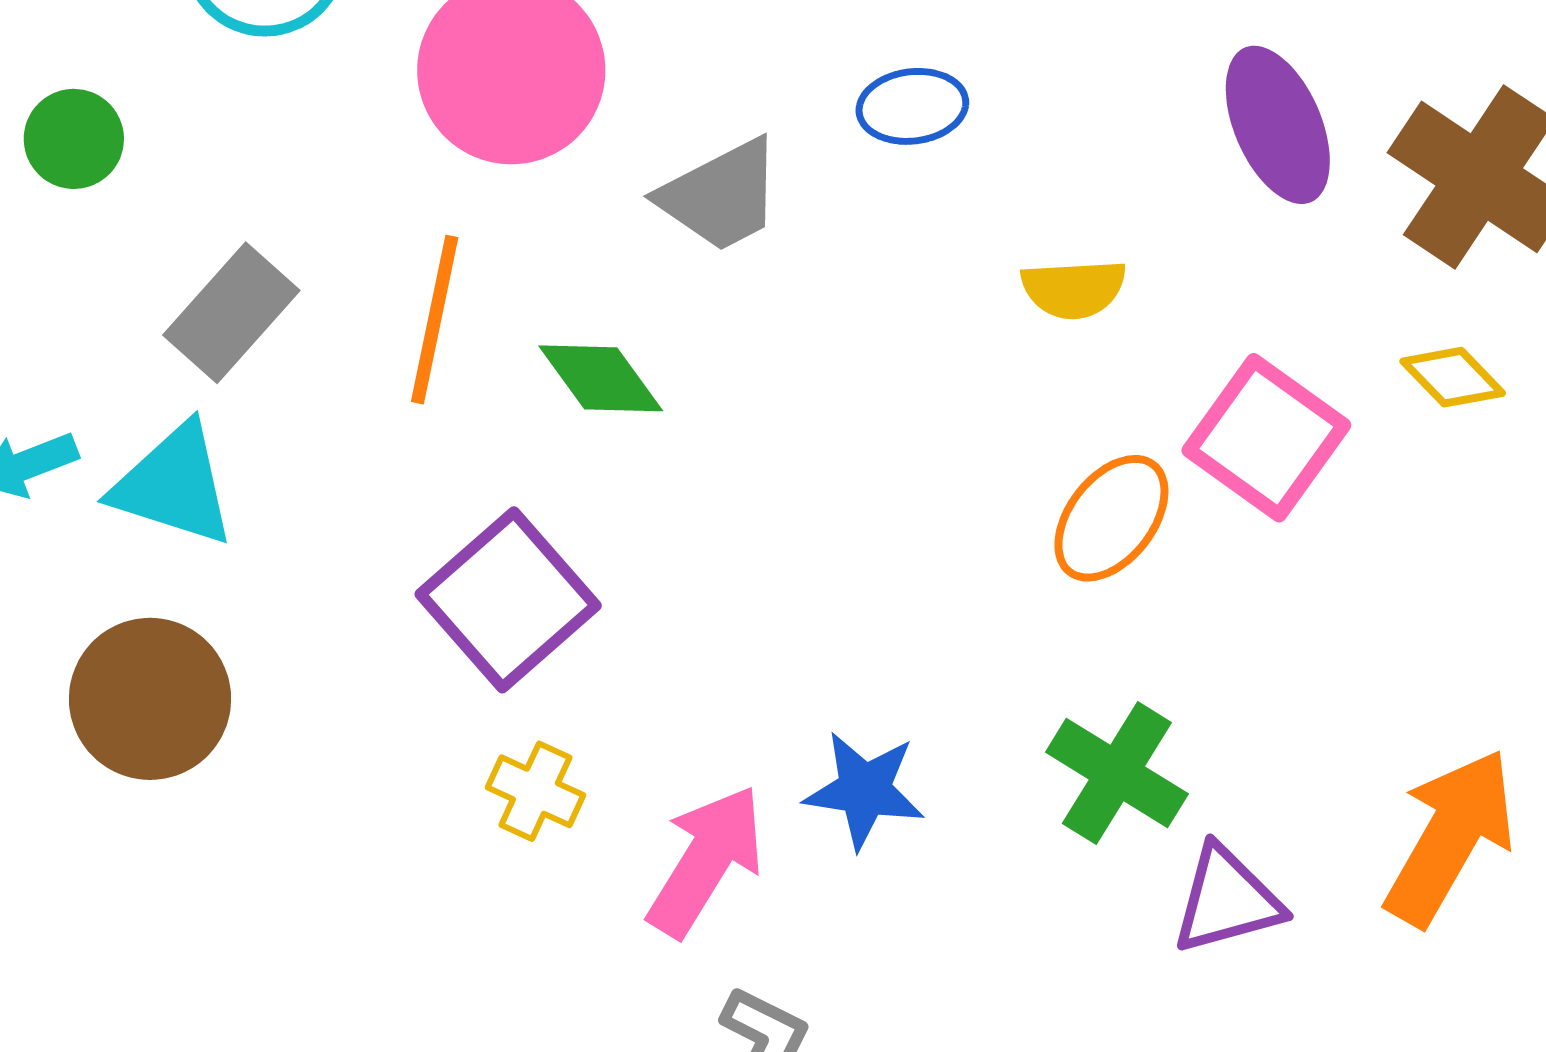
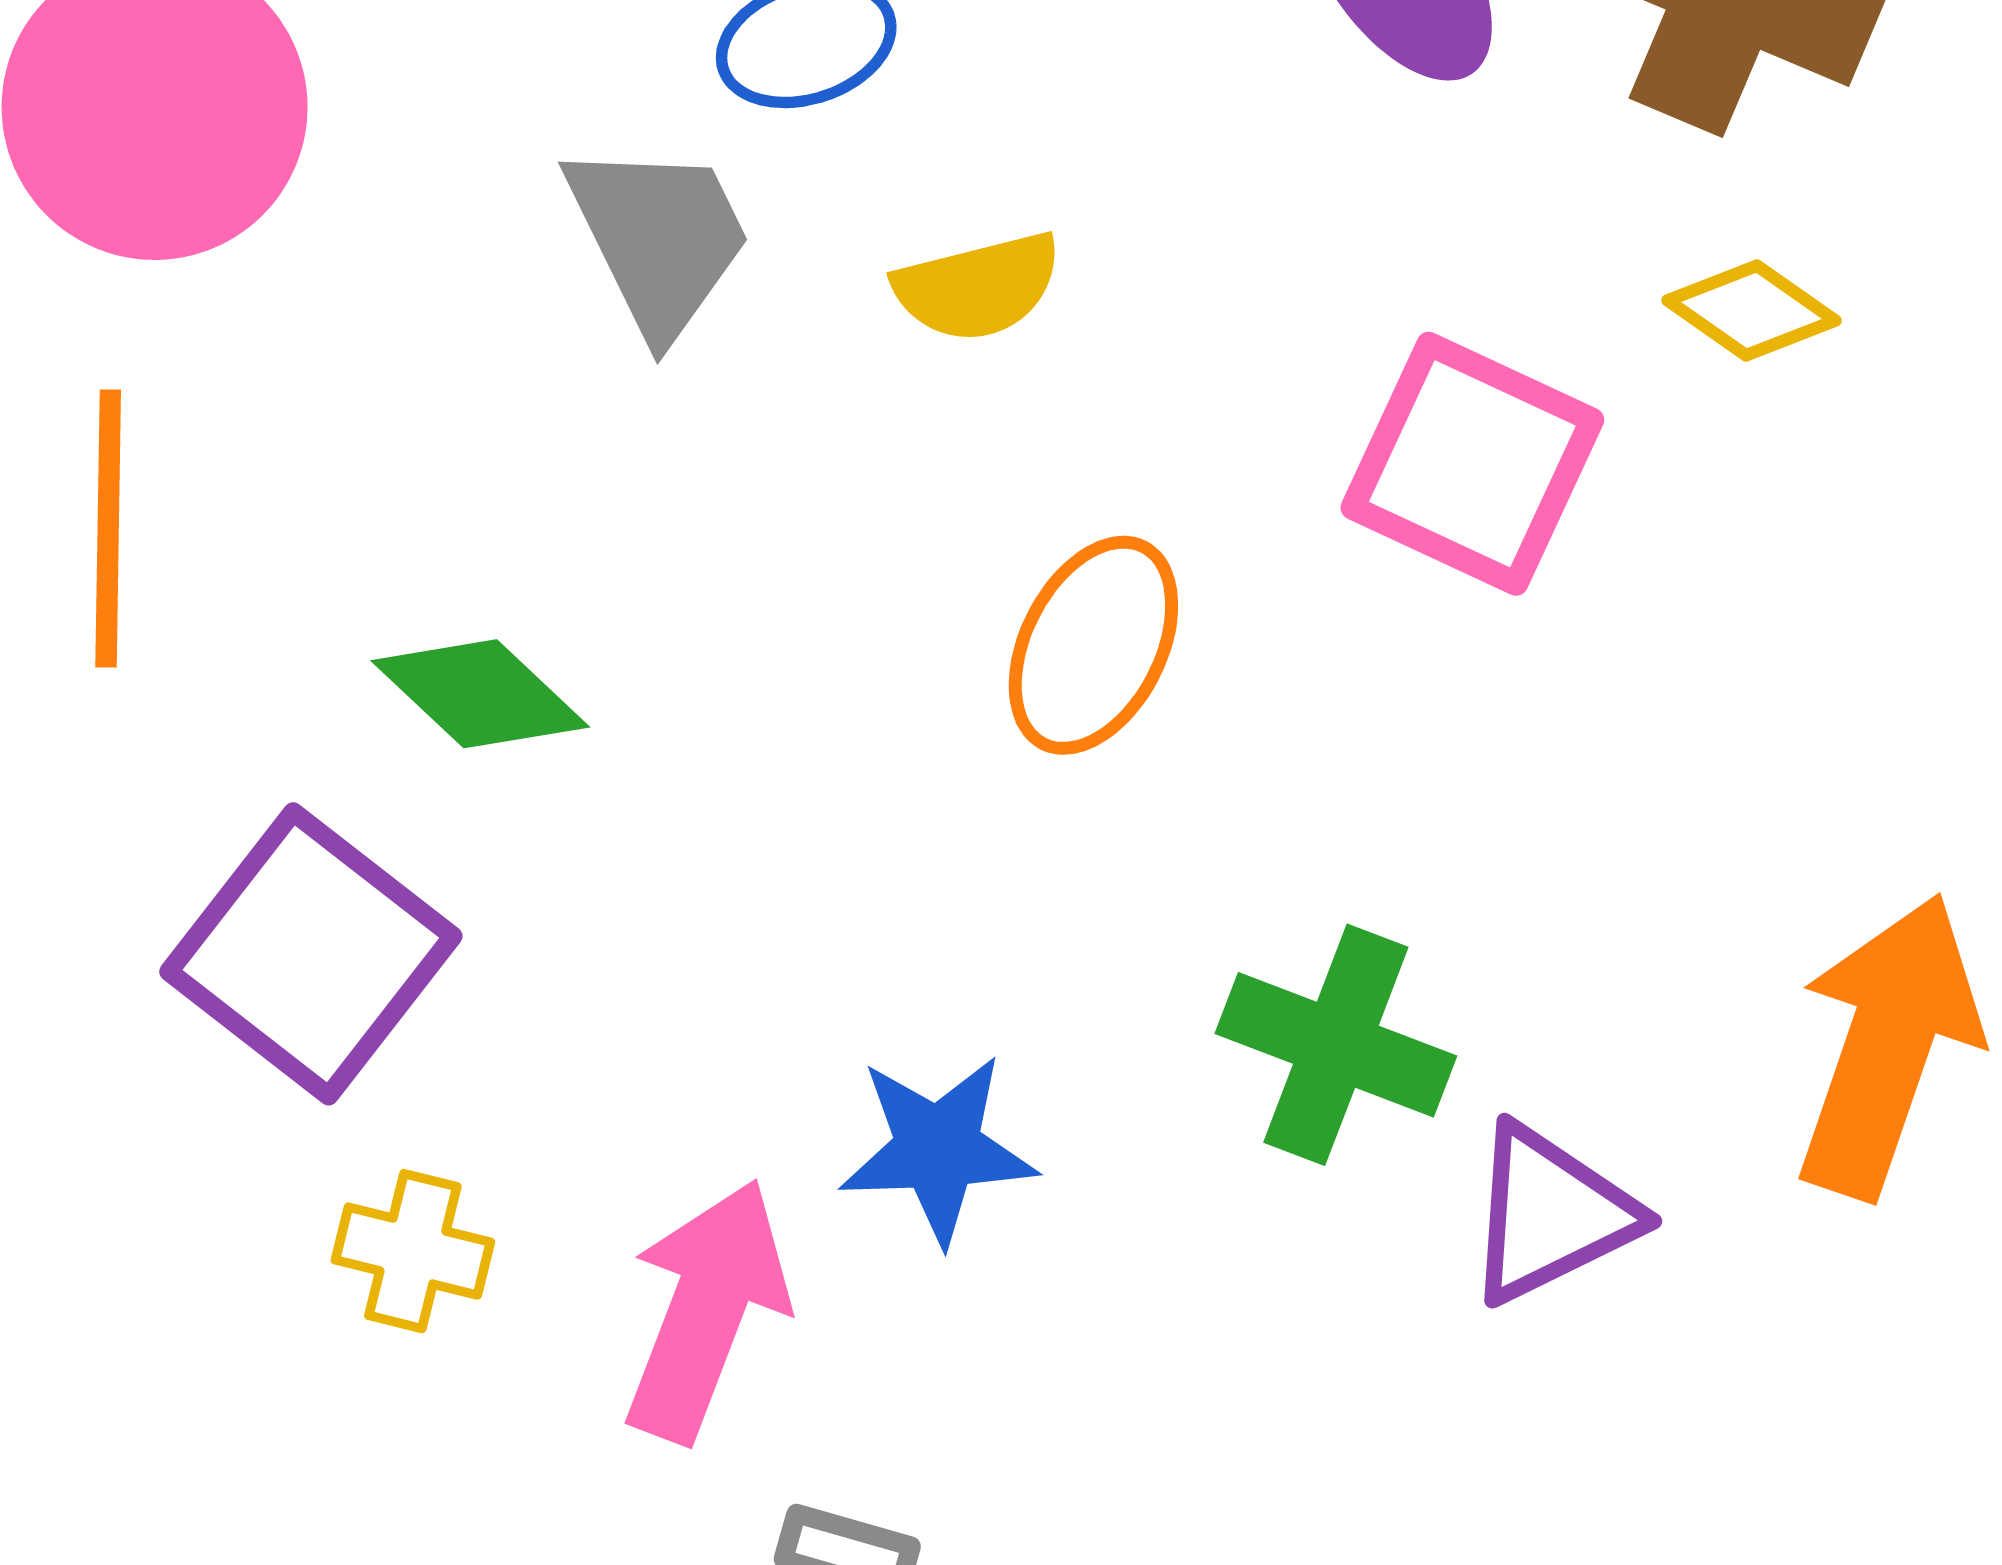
gray trapezoid: (721, 195) -> (659, 238), moved, turned -78
yellow semicircle: (1074, 289) -> (978, 287), moved
green diamond: (601, 378) -> (480, 694), moved
orange ellipse: (1111, 518) -> (1093, 645), moved

